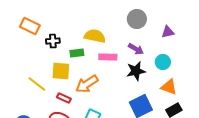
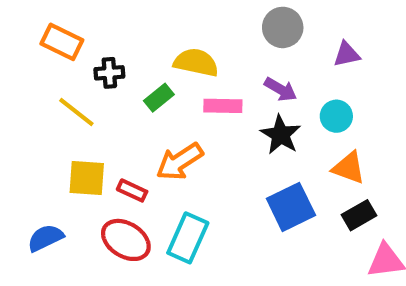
green rectangle: (77, 53) -> (159, 98), turned -32
yellow square: (61, 71) -> (87, 178), moved
black star: (136, 71) -> (281, 135), turned -30
yellow line: (37, 84) -> (76, 112), moved

